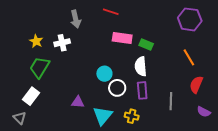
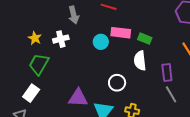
cyan circle: (104, 74) -> (101, 42), moved
purple rectangle: (142, 90) -> (167, 72), moved
gray line: (171, 101) -> (171, 94), turned -30
purple triangle: (78, 102) -> (78, 98), size x1.5

